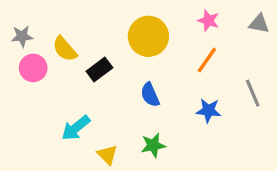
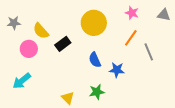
pink circle: (33, 68) -> (29, 49), moved
gray line: (253, 93) -> (149, 52), moved
blue star: (208, 111) -> (117, 70), moved
cyan arrow: (76, 128) -> (22, 81), moved

